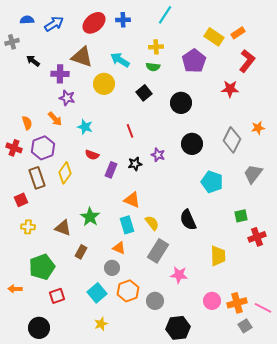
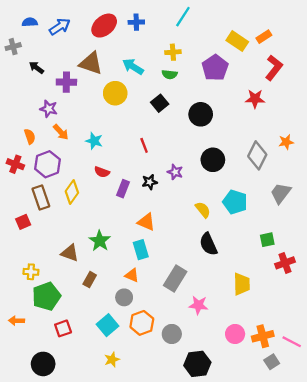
purple star: (67, 98) -> (49, 109), moved
yellow semicircle: (152, 223) -> (203, 210), moved
yellow cross: (28, 227) -> (31, 272), moved

